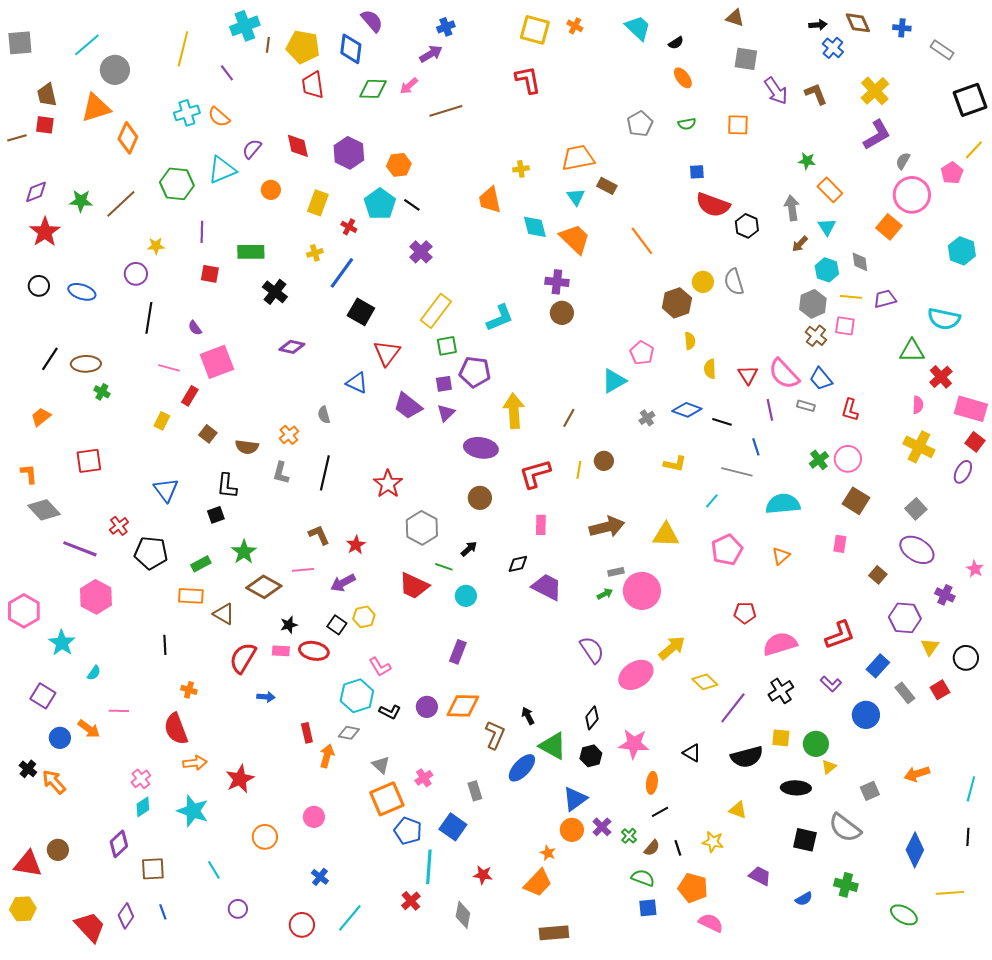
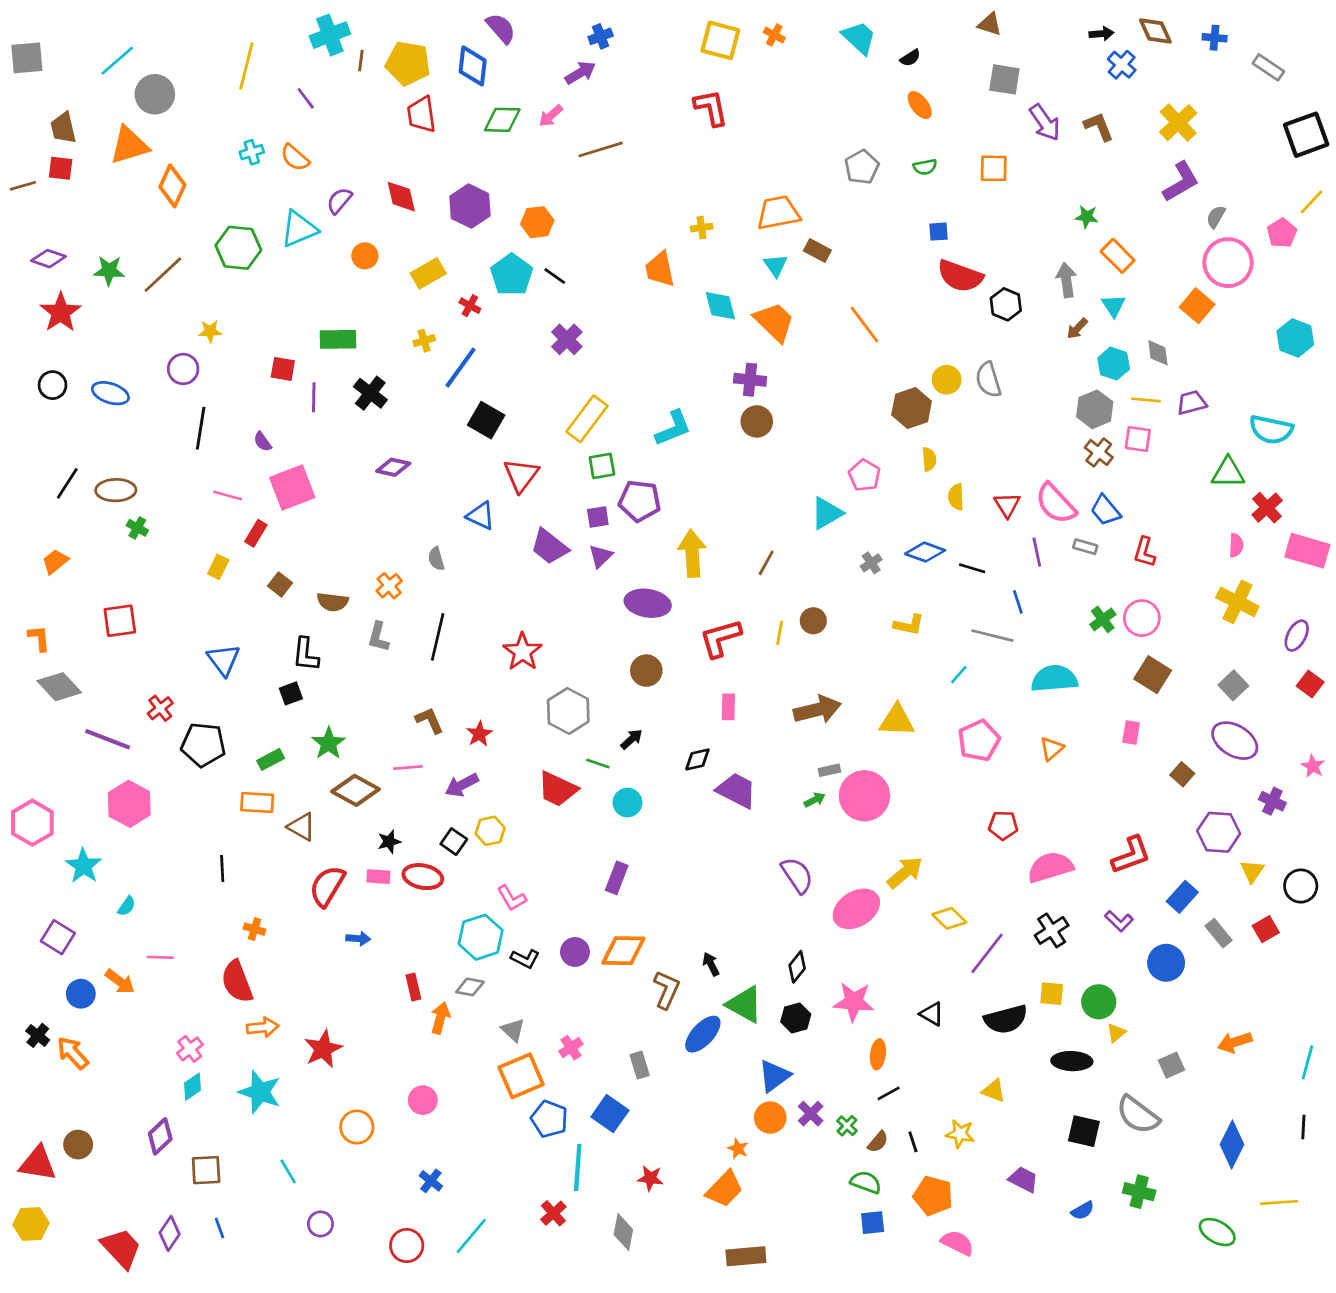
cyan cross: (187, 113) -> (252, 152), size x0.7
purple diamond: (36, 192) -> (48, 259), turned 40
yellow rectangle: (318, 203) -> (428, 273), turned 40
purple line: (202, 232) -> (314, 397), moved
red square: (975, 442) -> (1310, 684), moved

